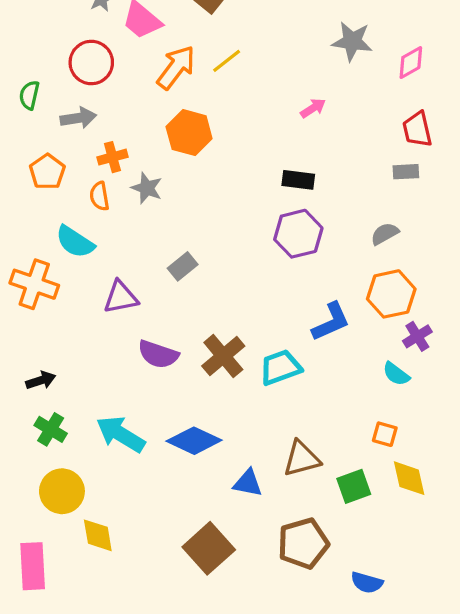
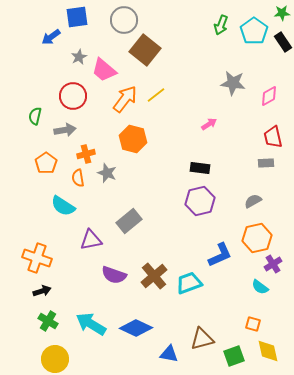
gray rectangle: (183, 266) -> (129, 221), size x1.4
orange cross: (34, 284) -> (37, 258), moved

